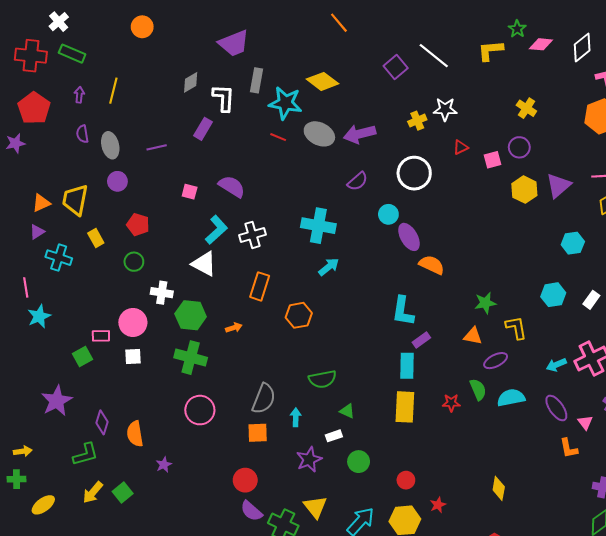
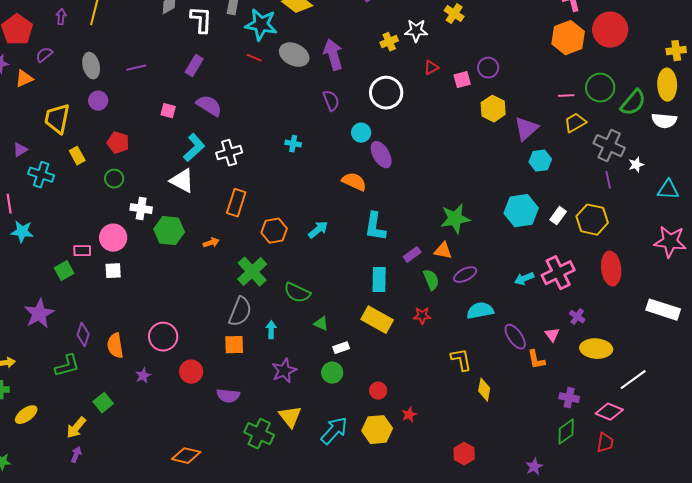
yellow cross: (526, 108) -> (454, 14), moved
purple rectangle: (203, 129) -> (194, 66), moved
purple semicircle: (82, 134) -> (44, 55), moved, turned 60
purple arrow: (360, 134) -> (333, 55), turned 88
purple semicircle: (358, 181) -> (331, 101), turned -70
purple triangle: (558, 185) -> (526, 129), moved
orange triangle: (41, 203) -> (24, 79), moved
cyan cross: (318, 226) -> (293, 144), size x0.5
orange semicircle: (432, 265) -> (354, 182), moved
cyan arrow: (329, 267) -> (318, 230), moved
cyan hexagon: (553, 295) -> (521, 211), size x1.4
green star: (485, 303) -> (455, 219), size x1.4
cyan star: (39, 316) -> (22, 232), turned 30
yellow L-shape: (516, 328) -> (461, 360), moved
purple rectangle: (421, 340) -> (412, 255), moved
green cross: (191, 358) -> (252, 272), moved, turned 32
green semicircle: (322, 379) -> (297, 293), turned 36
green semicircle: (478, 389) -> (431, 280), moved
yellow rectangle: (405, 407) -> (377, 320), turned -64
purple ellipse: (556, 408) -> (515, 337), moved
pink circle: (200, 410) -> (163, 337), moved
white rectangle: (334, 436) -> (341, 348), moved
red circle: (245, 480) -> (191, 372), moved
yellow diamond: (499, 488) -> (484, 390), moved
yellow arrow: (93, 492) -> (76, 428), moved
purple semicircle: (251, 511) -> (228, 396), moved, turned -35

